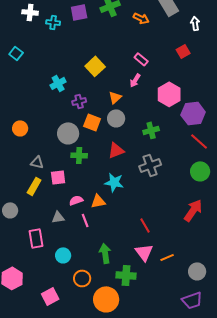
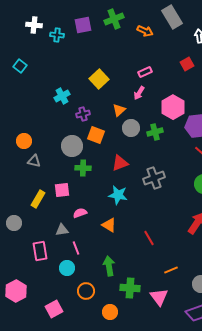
pink rectangle: (141, 59) -> (145, 72), turned -64
gray circle: (116, 118) -> (131, 128), moved
green cross: (151, 130) -> (155, 132), moved
gray triangle: (37, 162) -> (34, 161), moved
orange triangle: (98, 201) -> (109, 225), moved, turned 42
pink line: (85, 220) -> (76, 248), moved
pink triangle: (144, 252) -> (159, 297), moved
orange circle: (106, 299) -> (110, 312), size x0.6

